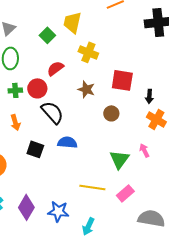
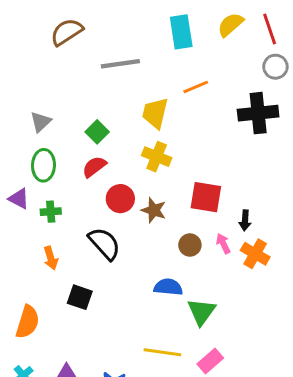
yellow trapezoid: (72, 22) -> (155, 113), moved
red semicircle: (55, 68) -> (94, 167), moved
red circle: (37, 88) -> (120, 199), moved
blue semicircle: (67, 142) -> (168, 287), moved
pink arrow: (144, 150) -> (223, 244), moved

